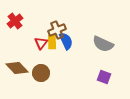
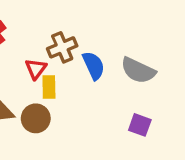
blue semicircle: (66, 41) -> (94, 66), moved
yellow rectangle: (52, 42) -> (49, 87), moved

